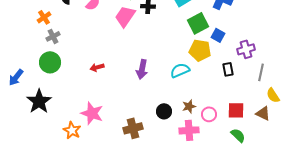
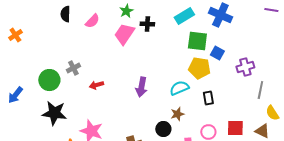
orange cross: (44, 17) -> (15, 35), moved
green square: (198, 23) -> (197, 41), turned 35
gray cross: (53, 36) -> (73, 68), moved
black rectangle: (228, 69) -> (208, 98), moved
black star: (39, 101) -> (54, 113), moved, turned -30
brown star: (189, 106) -> (177, 114), moved

